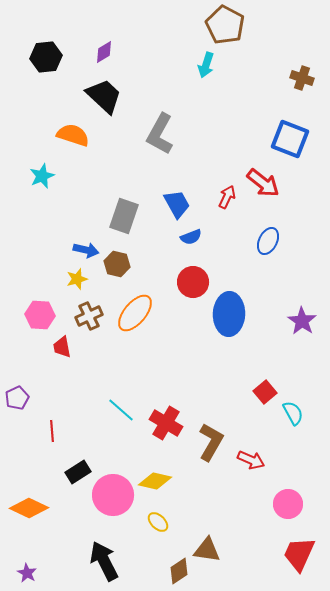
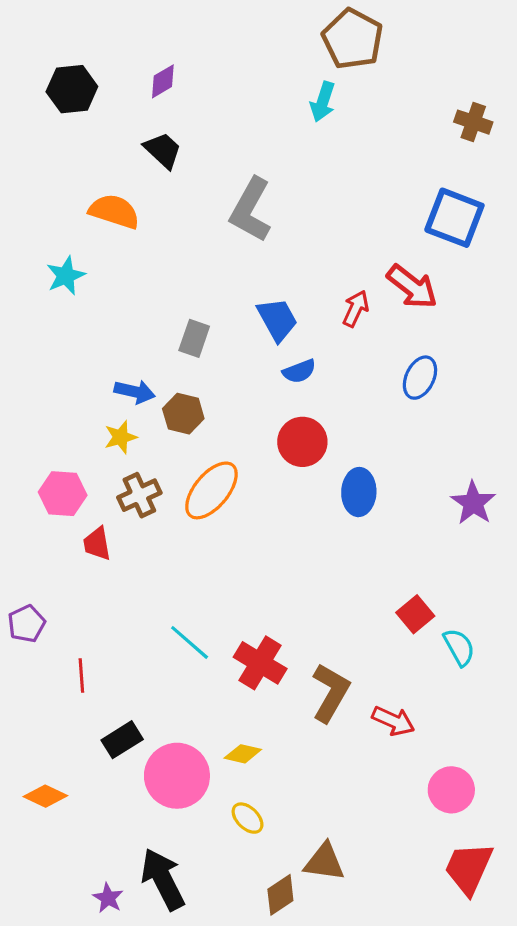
black trapezoid: (104, 96) -> (163, 150), size x0.7
gray rectangle: (124, 216) -> (194, 338), size x0.7
blue ellipse: (229, 314) -> (359, 492), size x0.7
yellow diamond: (155, 481) -> (243, 754), size x0.7
orange diamond: (29, 508) -> (45, 796), size x0.7
purple star: (27, 573) -> (108, 898), moved

